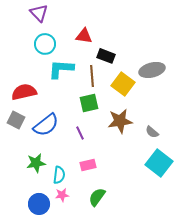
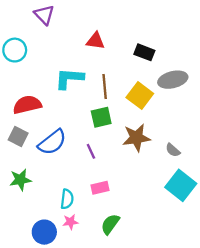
cyan circle: (45, 44) -> (15, 50), moved
black rectangle: (106, 56) -> (144, 52), moved
green star: (36, 163) -> (20, 180), moved

